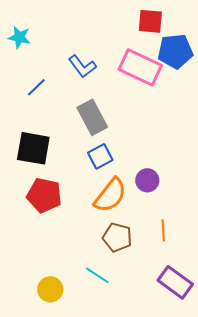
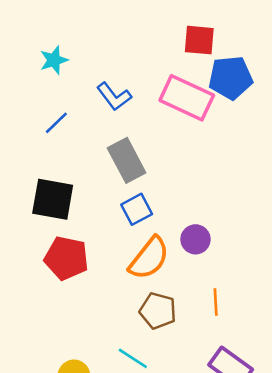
cyan star: (19, 37) -> (54, 60), moved, turned -30

